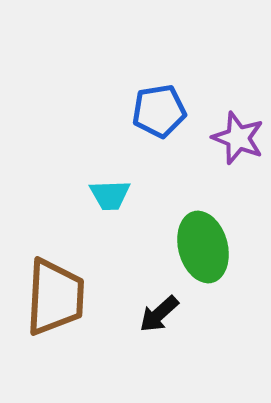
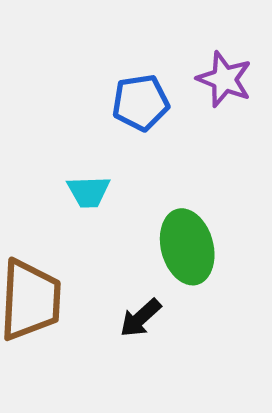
purple star: (238, 138) -> (224, 79), moved

